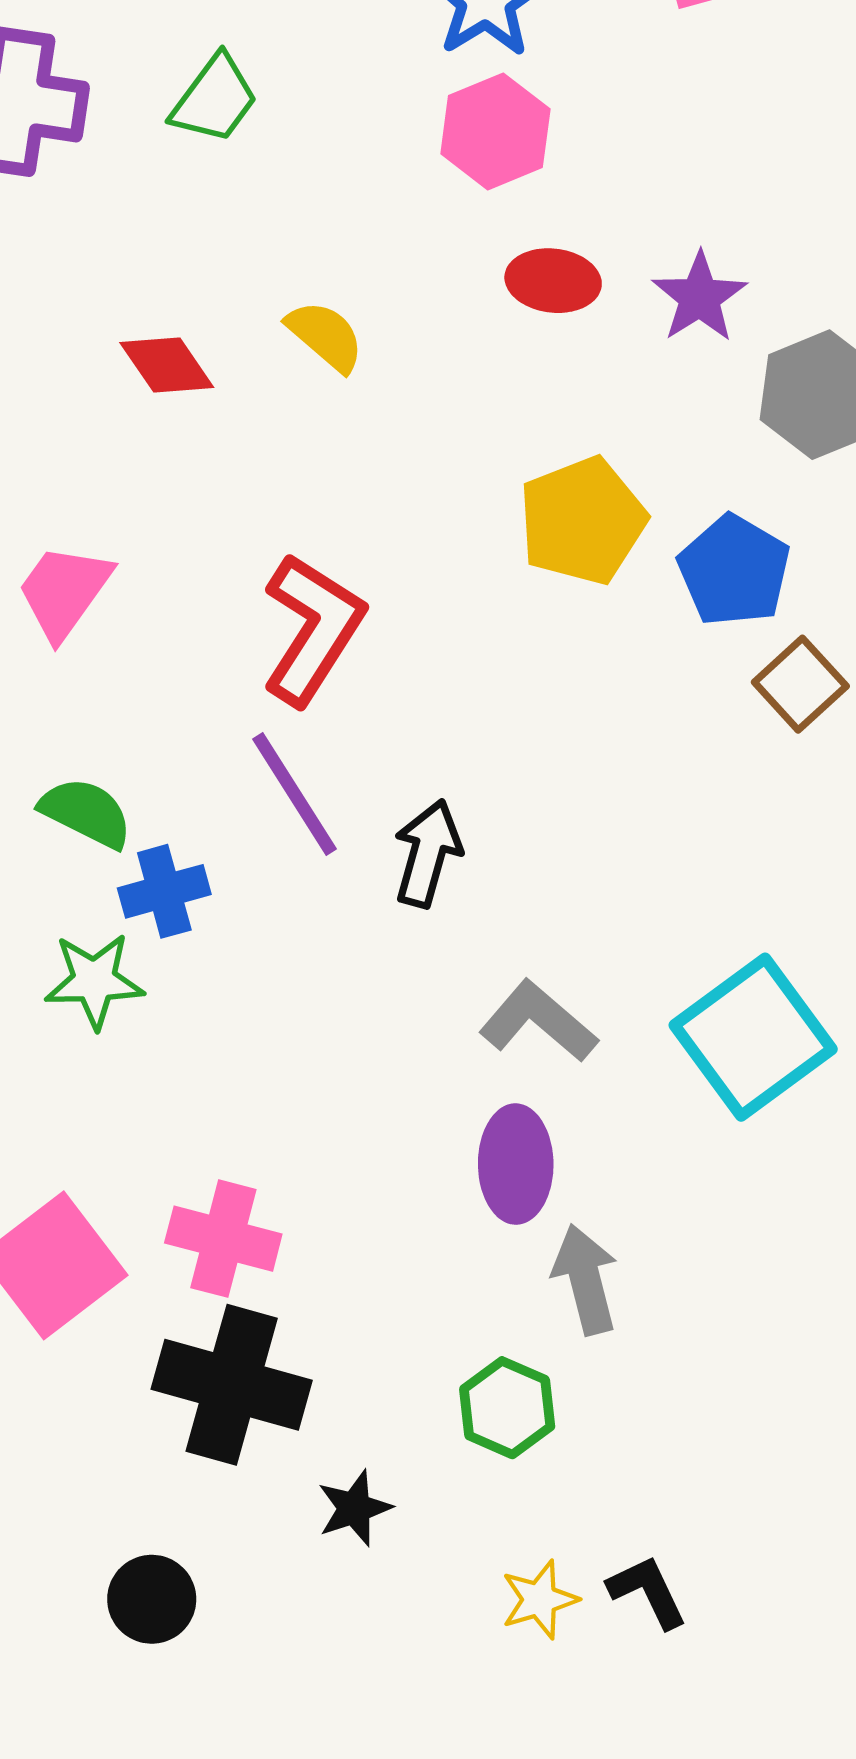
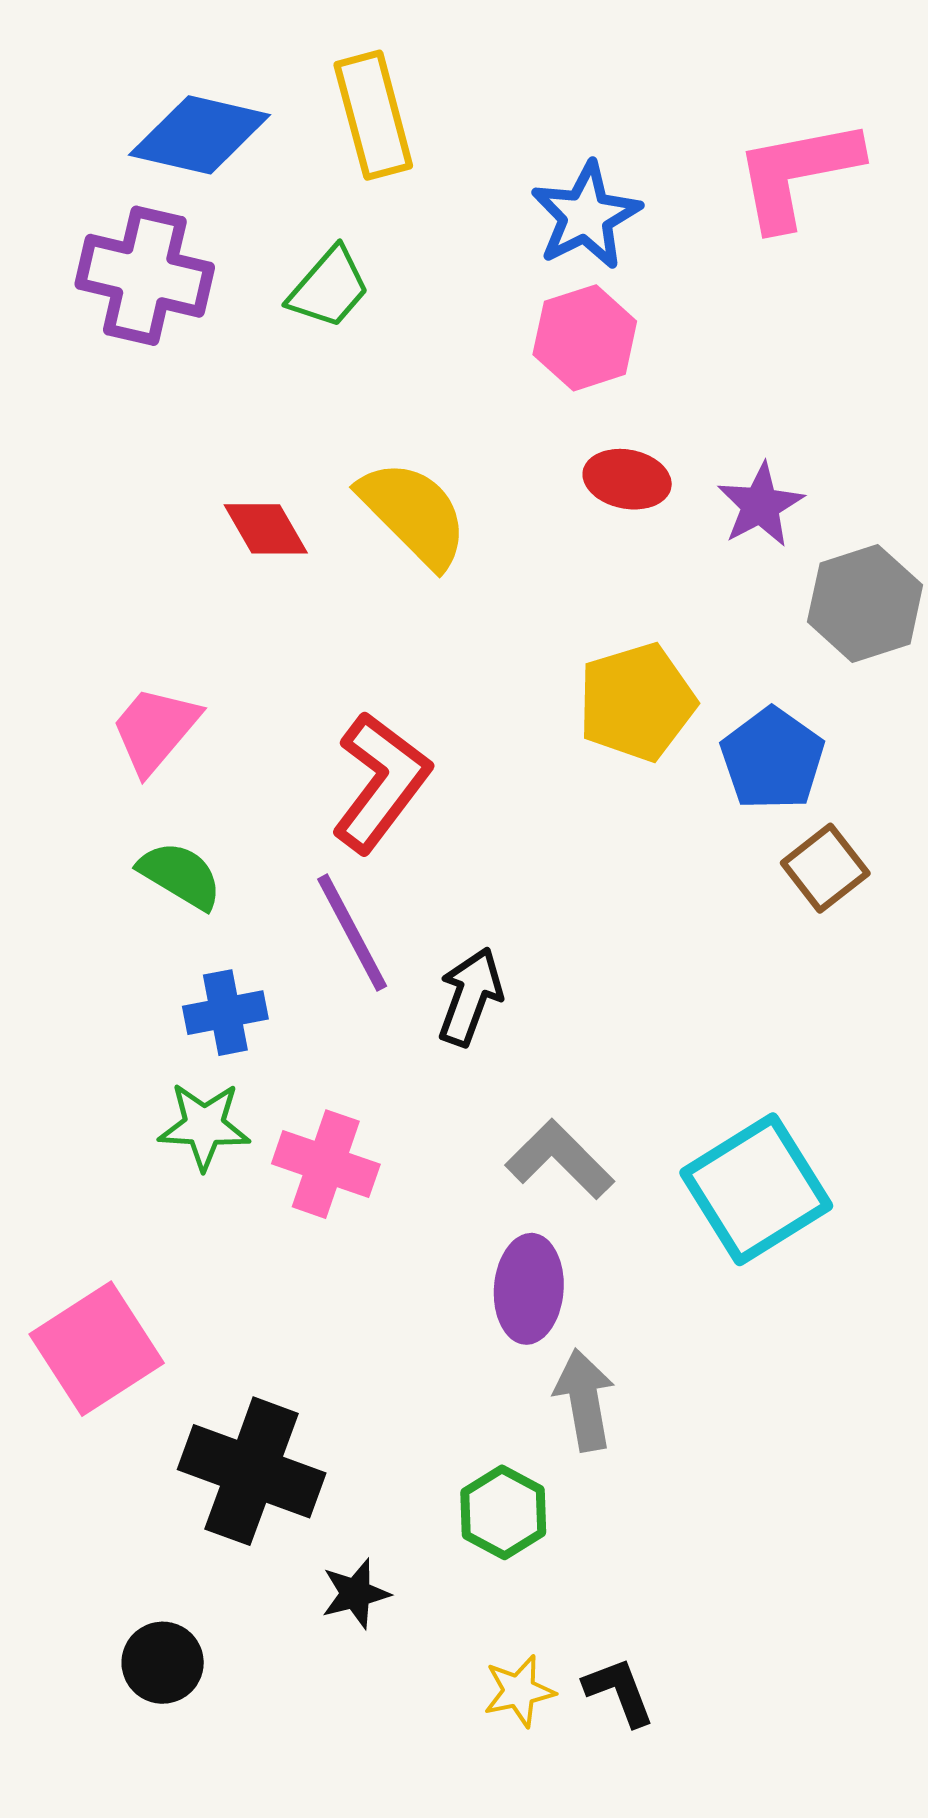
yellow semicircle: (325, 336) -> (414, 514), size x1.6
green semicircle: (86, 813) -> (180, 875), moved
green star: (94, 981) -> (204, 1126), moved
pink cross: (223, 1239) -> (326, 1164), moved

